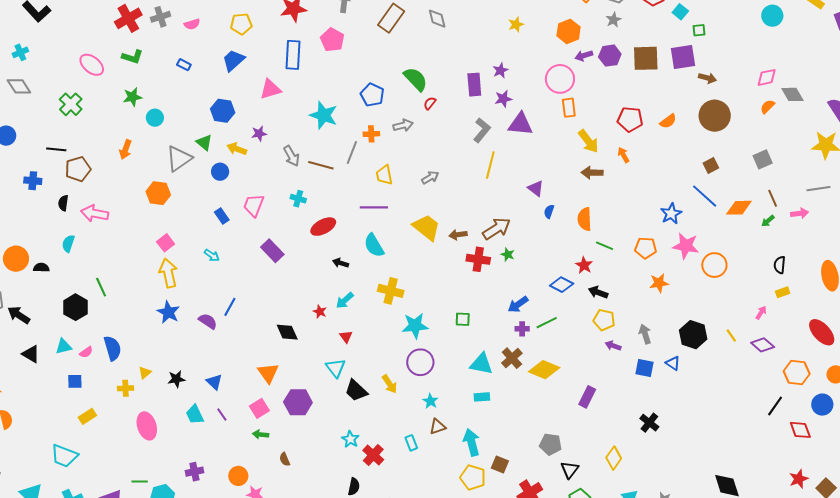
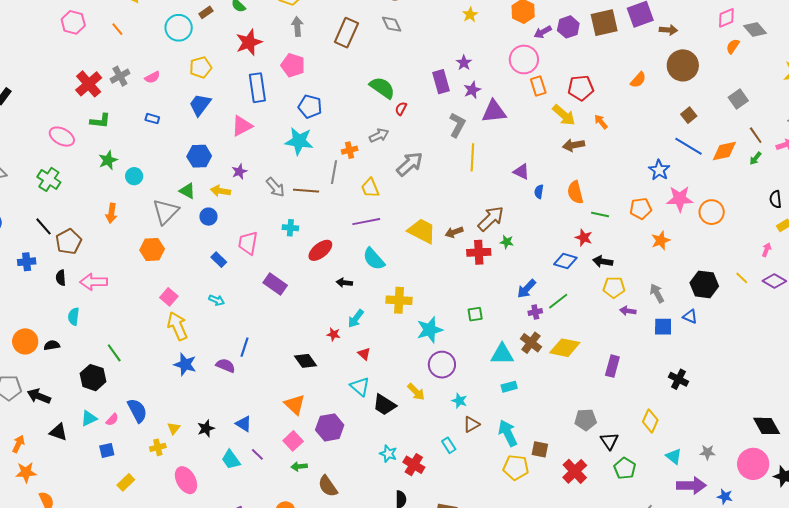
blue pentagon: (372, 95) -> (310, 107), moved
red pentagon: (630, 119) -> (581, 88), moved
black line: (56, 149) -> (43, 226), turned 54
gray arrow: (430, 177) -> (410, 164), moved, size x1.6
brown semicircle: (285, 459) -> (328, 486), size x1.6

